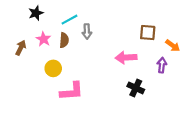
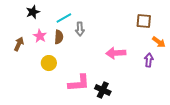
brown square: (148, 33) -> (144, 21), moved
black cross: (136, 88) -> (103, 90), moved
pink L-shape: (72, 91) -> (79, 83), moved

